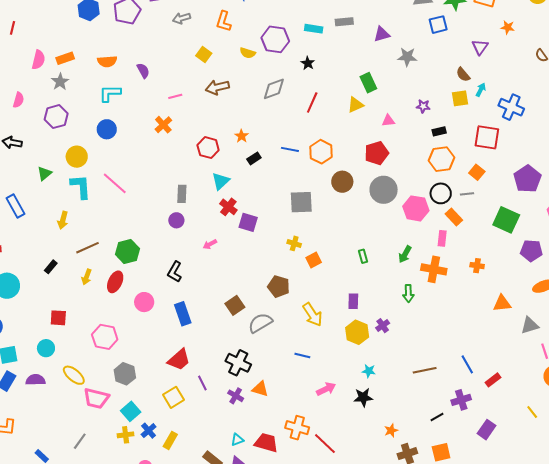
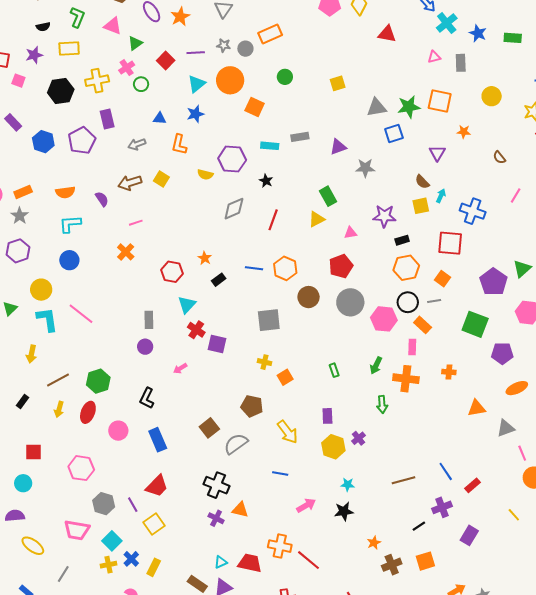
brown arrow: (217, 87) -> (130, 183), moved
purple star: (423, 106) -> (384, 216), size x1.6
yellow ellipse: (74, 375) -> (33, 546), moved
purple line: (202, 383) -> (133, 505), moved

